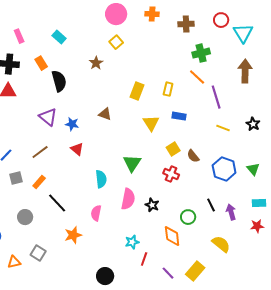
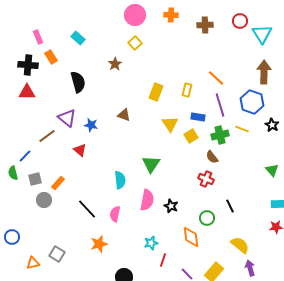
green cross: (201, 53) -> (220, 135), moved
orange rectangle: (41, 63) -> (51, 57), moved
purple line: (216, 97) -> (220, 105), moved
red triangle: (77, 149) -> (80, 150), moved
yellow square: (173, 149) -> (191, 136), moved
brown line: (40, 152) -> (47, 136), moved
blue hexagon: (224, 169) -> (252, 102), moved
red cross: (171, 174) -> (206, 179), moved
black line: (57, 203) -> (87, 209), moved
purple arrow: (231, 212) -> (250, 268), moved
gray circle: (25, 217) -> (44, 200), moved
orange star: (73, 235) -> (99, 244), moved

